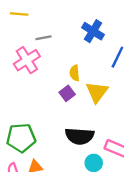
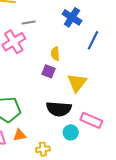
yellow triangle: (97, 92) -> (77, 83), moved
purple square: (67, 93) -> (48, 71), turned -32

